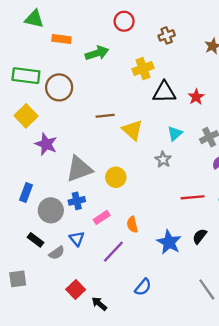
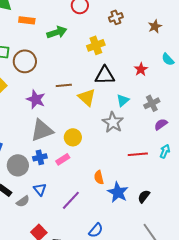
black triangle: (164, 92) -> (105, 75), moved
purple star: (46, 144) -> (36, 99), moved
gray star: (163, 160) -> (113, 122), size x1.5
pink rectangle: (102, 217) -> (63, 159), moved
orange semicircle: (132, 225) -> (99, 177), moved
black semicircle: (200, 236) -> (144, 196), moved

